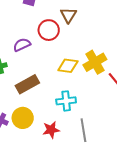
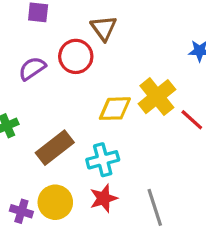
purple semicircle: (22, 45) -> (32, 68), moved
cyan cross: (66, 101) -> (103, 160), moved
red star: (51, 130) -> (104, 198), moved

